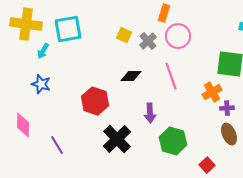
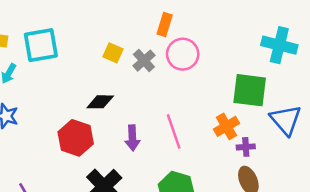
black diamond: (131, 76) -> (100, 102), moved
pink line: (171, 76) -> (174, 131), moved
purple arrow: (150, 113) -> (132, 138), moved

